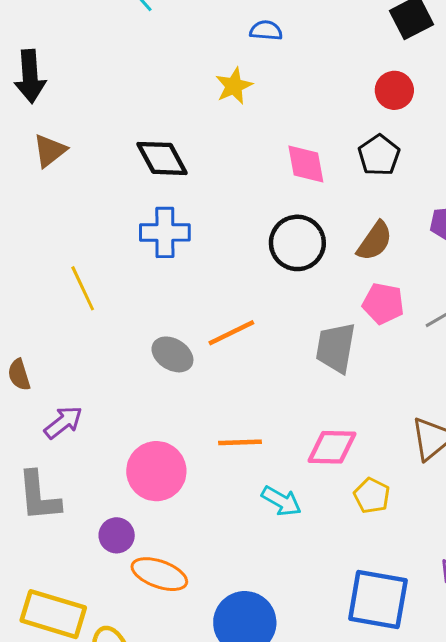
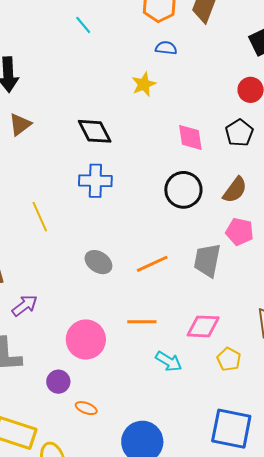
orange line: (231, 333) -> (152, 264), moved
orange ellipse: (159, 574) -> (86, 408), size x0.6

